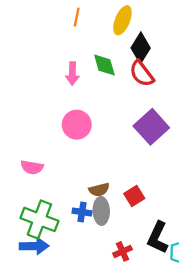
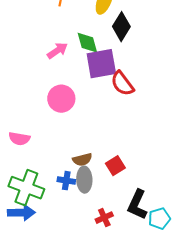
pink arrow: (72, 74) -> (57, 51), turned -125
red semicircle: (142, 74) -> (122, 84), moved
purple square: (151, 127) -> (101, 64), moved, turned 32

